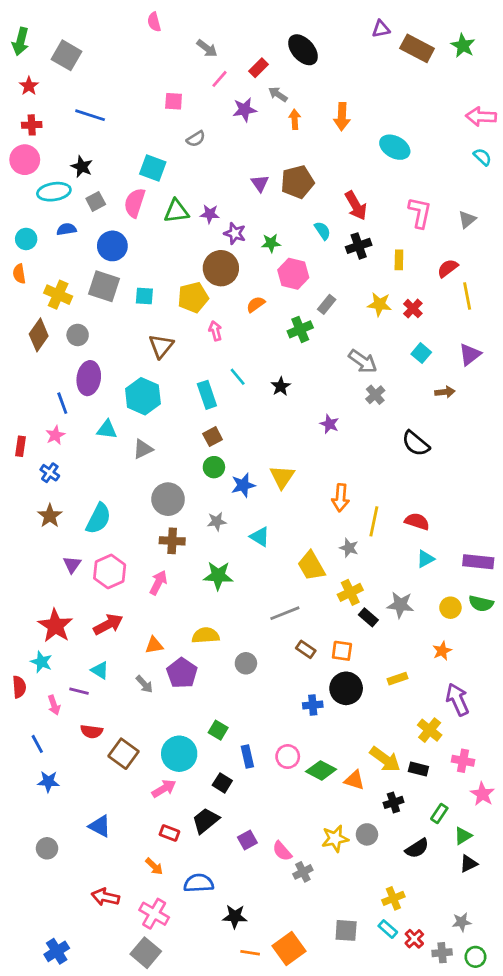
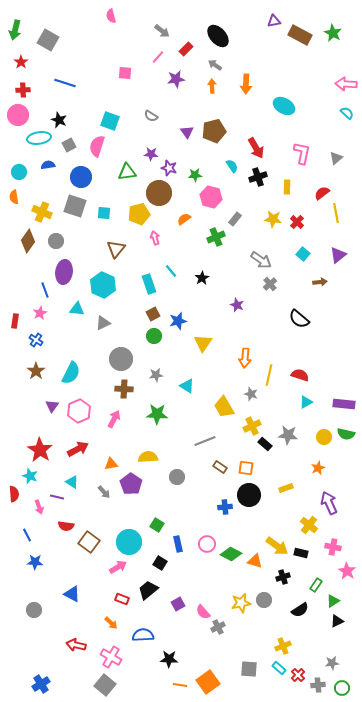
gray arrow: (207, 48) -> (162, 31), moved
gray arrow: (278, 94) -> (215, 65), moved
gray semicircle: (196, 139) -> (151, 116), moved, turned 64
green triangle: (176, 211) -> (127, 172), moved
blue star: (243, 485) -> (178, 321), moved

